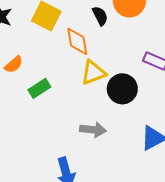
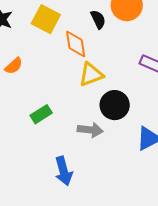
green rectangle: (39, 88) -> (41, 114), moved
black circle: (122, 89) -> (115, 105), moved

